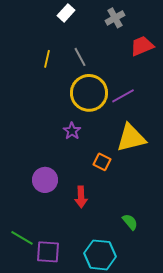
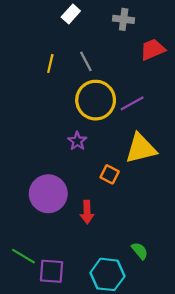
gray cross: (115, 18) -> (124, 19), turned 36
purple circle: (45, 180) -> (48, 194), size x1.4
green semicircle: (130, 222) -> (140, 251), moved

